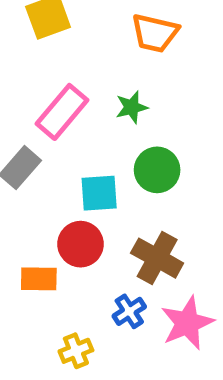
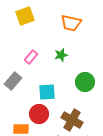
pink rectangle: (62, 112) -> (31, 57), size x0.6
green circle: (157, 170) -> (85, 82), moved

